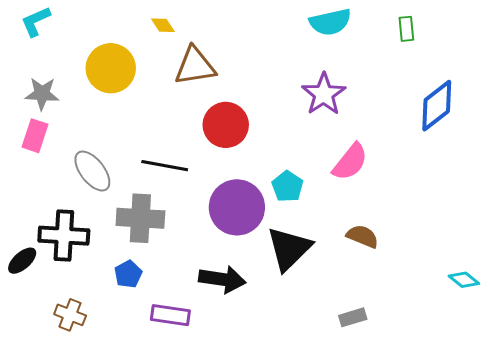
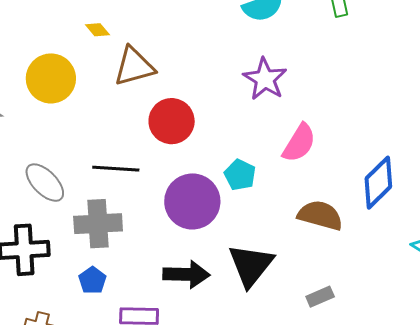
blue diamond: (437, 106) -> (378, 183), moved
brown semicircle: (363, 236) -> (320, 215), size x1.4
black triangle: (289, 249) -> (251, 265), moved

